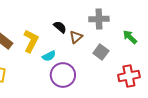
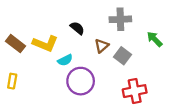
brown triangle: (76, 37) -> (102, 46), moved
yellow L-shape: (31, 41) -> (45, 44), turned 85
red cross: (129, 76) -> (135, 91), moved

